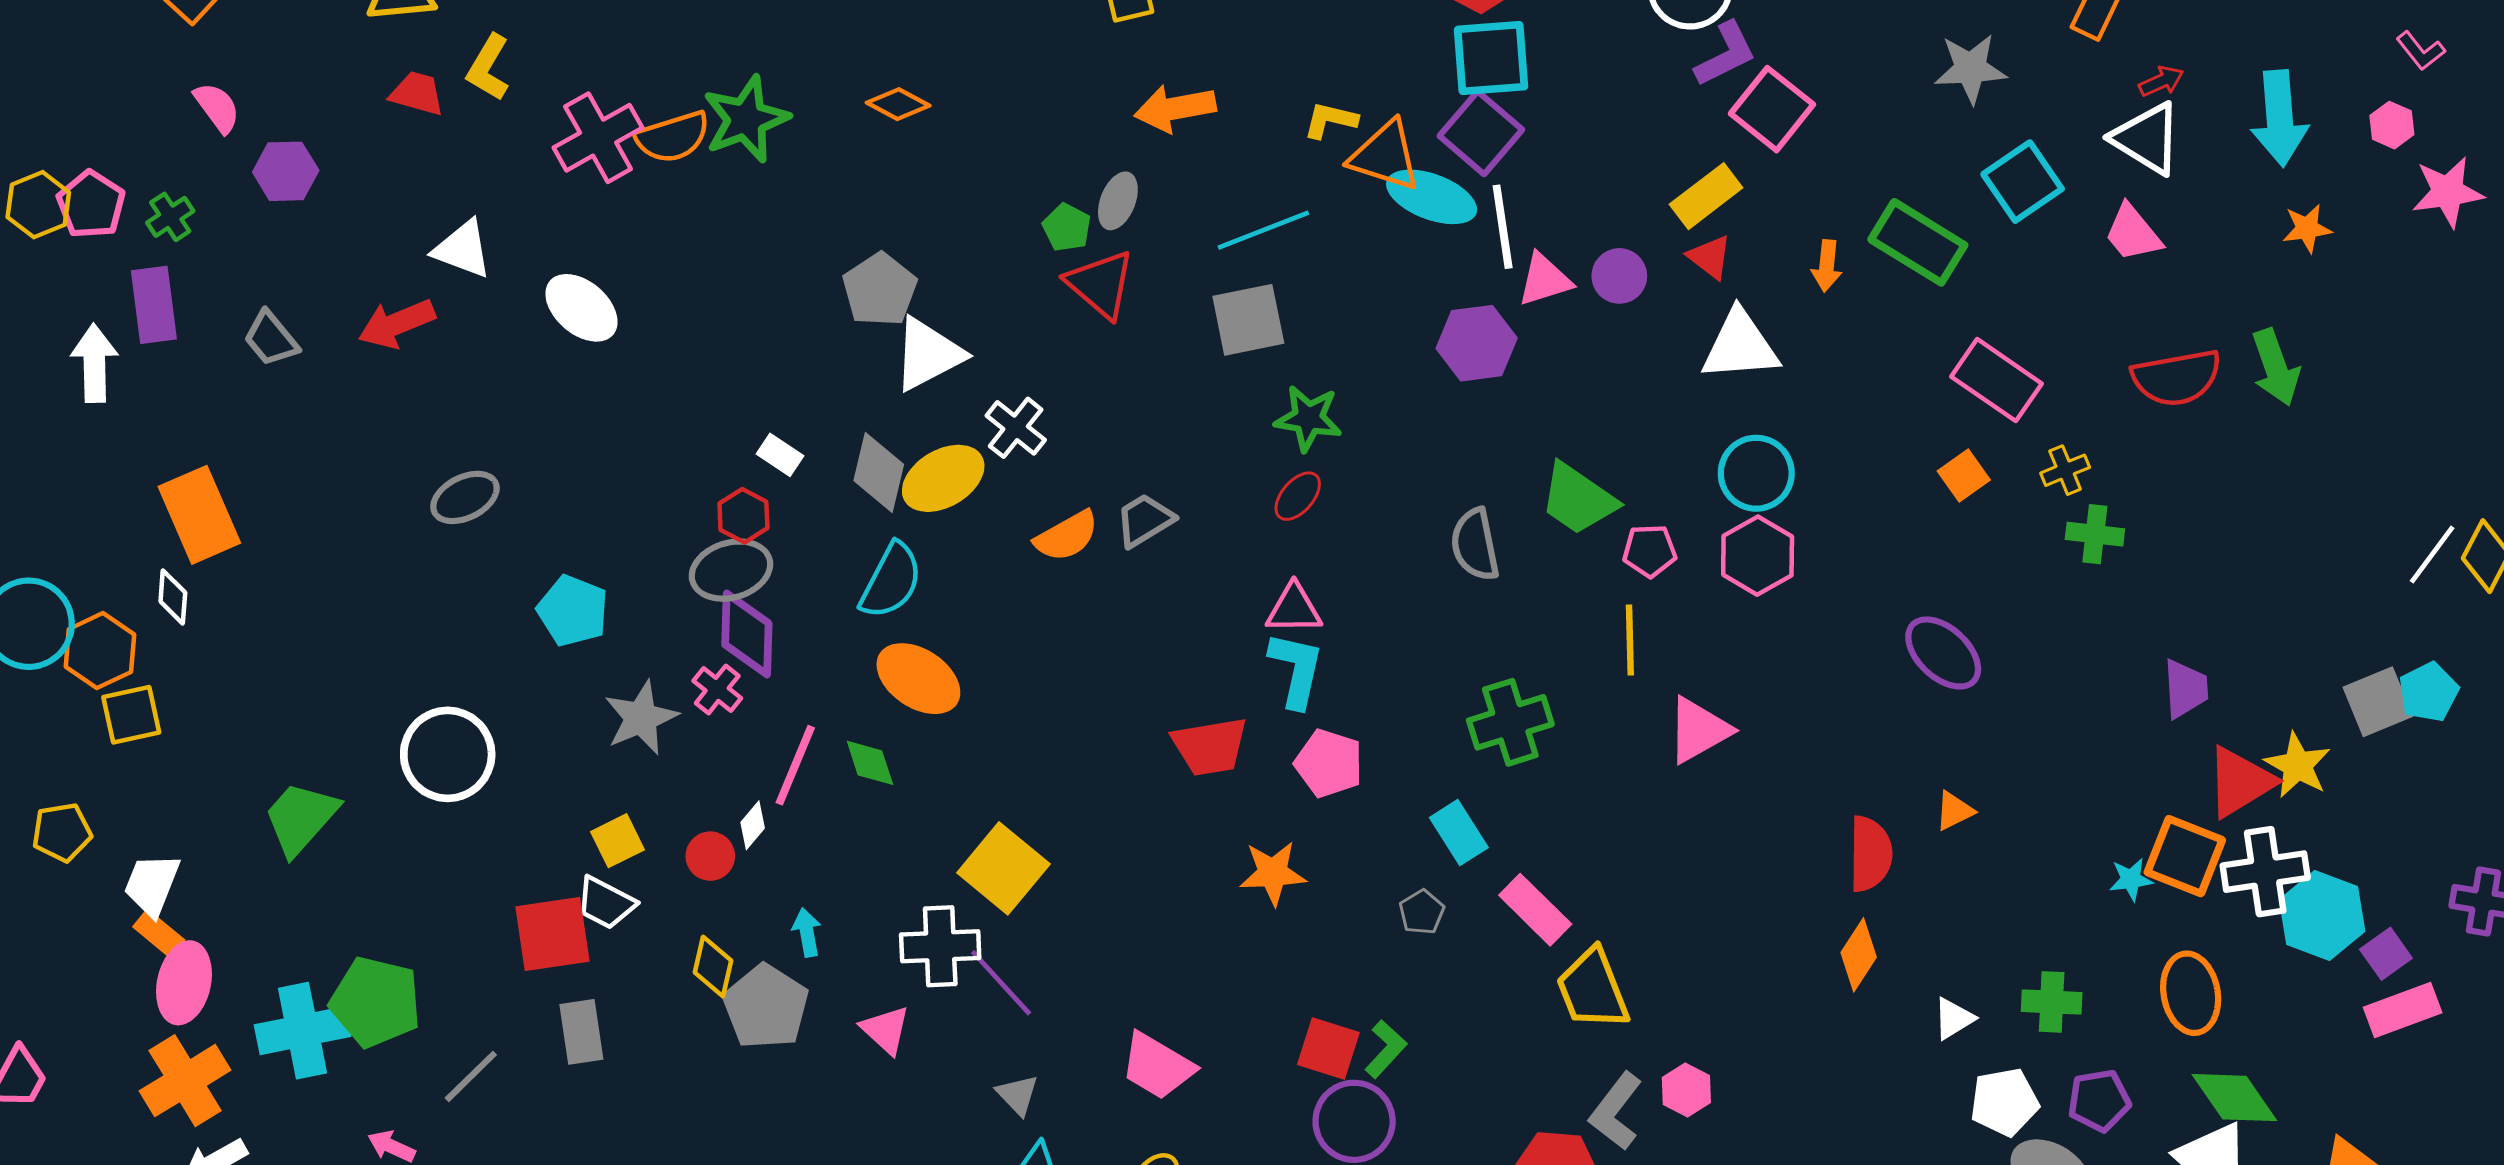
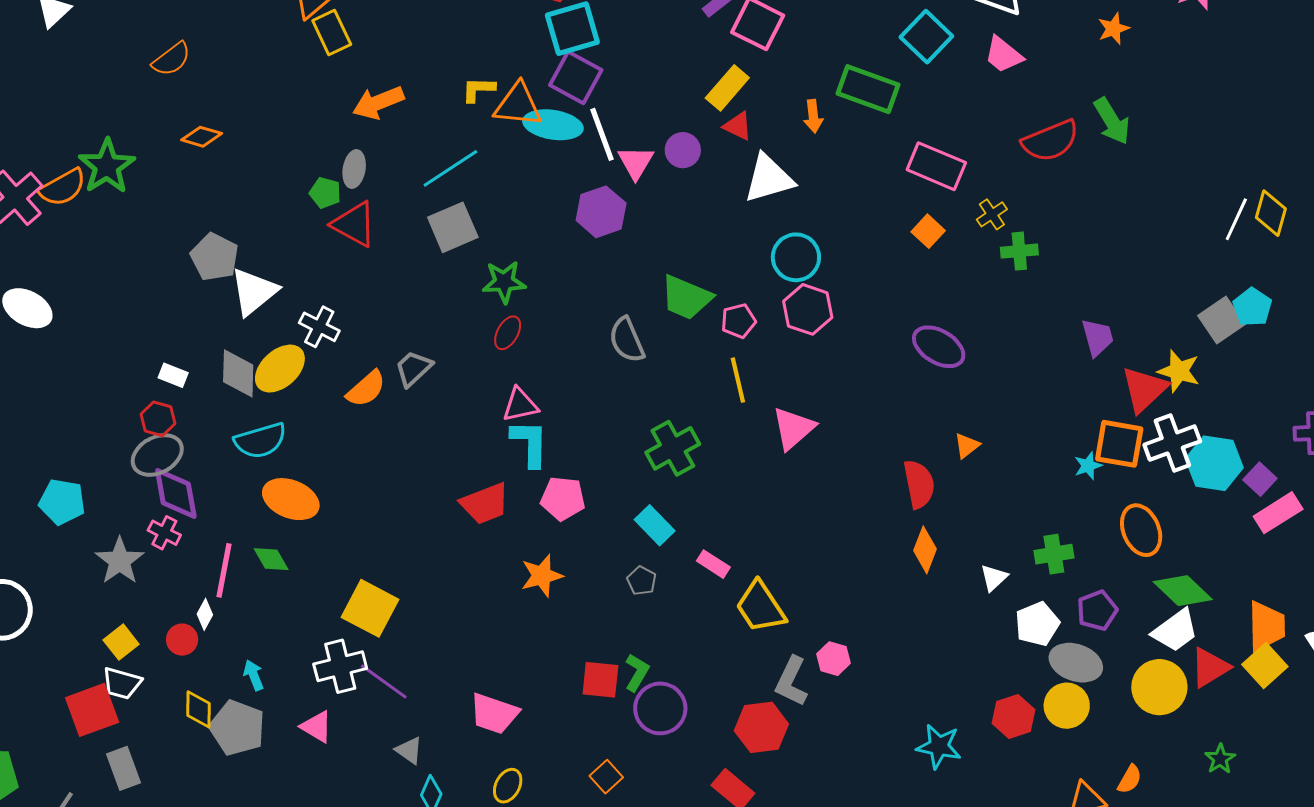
pink triangle: (1544, 280) -> (636, 162), turned -30
cyan semicircle: (891, 581) -> (260, 441), turned 58
pink rectangle: (1535, 910) -> (713, 564), size x0.7
purple circle: (1354, 1121) -> (660, 708), moved

